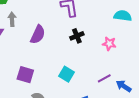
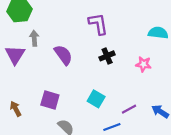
purple semicircle: (38, 34) -> (63, 55), turned -60
purple line: (104, 78) -> (129, 109), moved

